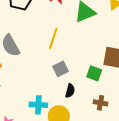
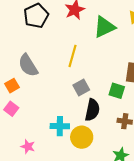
black semicircle: (70, 91) -> (92, 110), size x1.5

